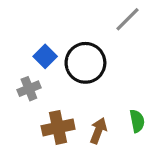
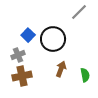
brown cross: (58, 127) -> (22, 76), moved
brown arrow: (98, 131) -> (61, 69), moved

